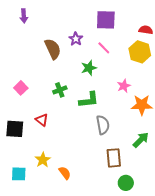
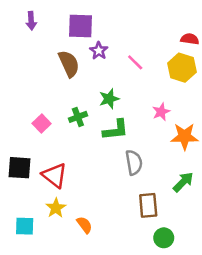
purple square: (106, 20) -> (81, 26), moved
green star: (89, 68) -> (109, 99), moved
pink square: (21, 88) -> (42, 123), moved
red triangle: (42, 120) -> (55, 175), moved, size x1.5

